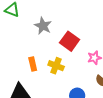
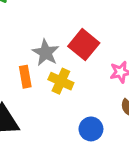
gray star: (43, 26) -> (46, 53), moved

